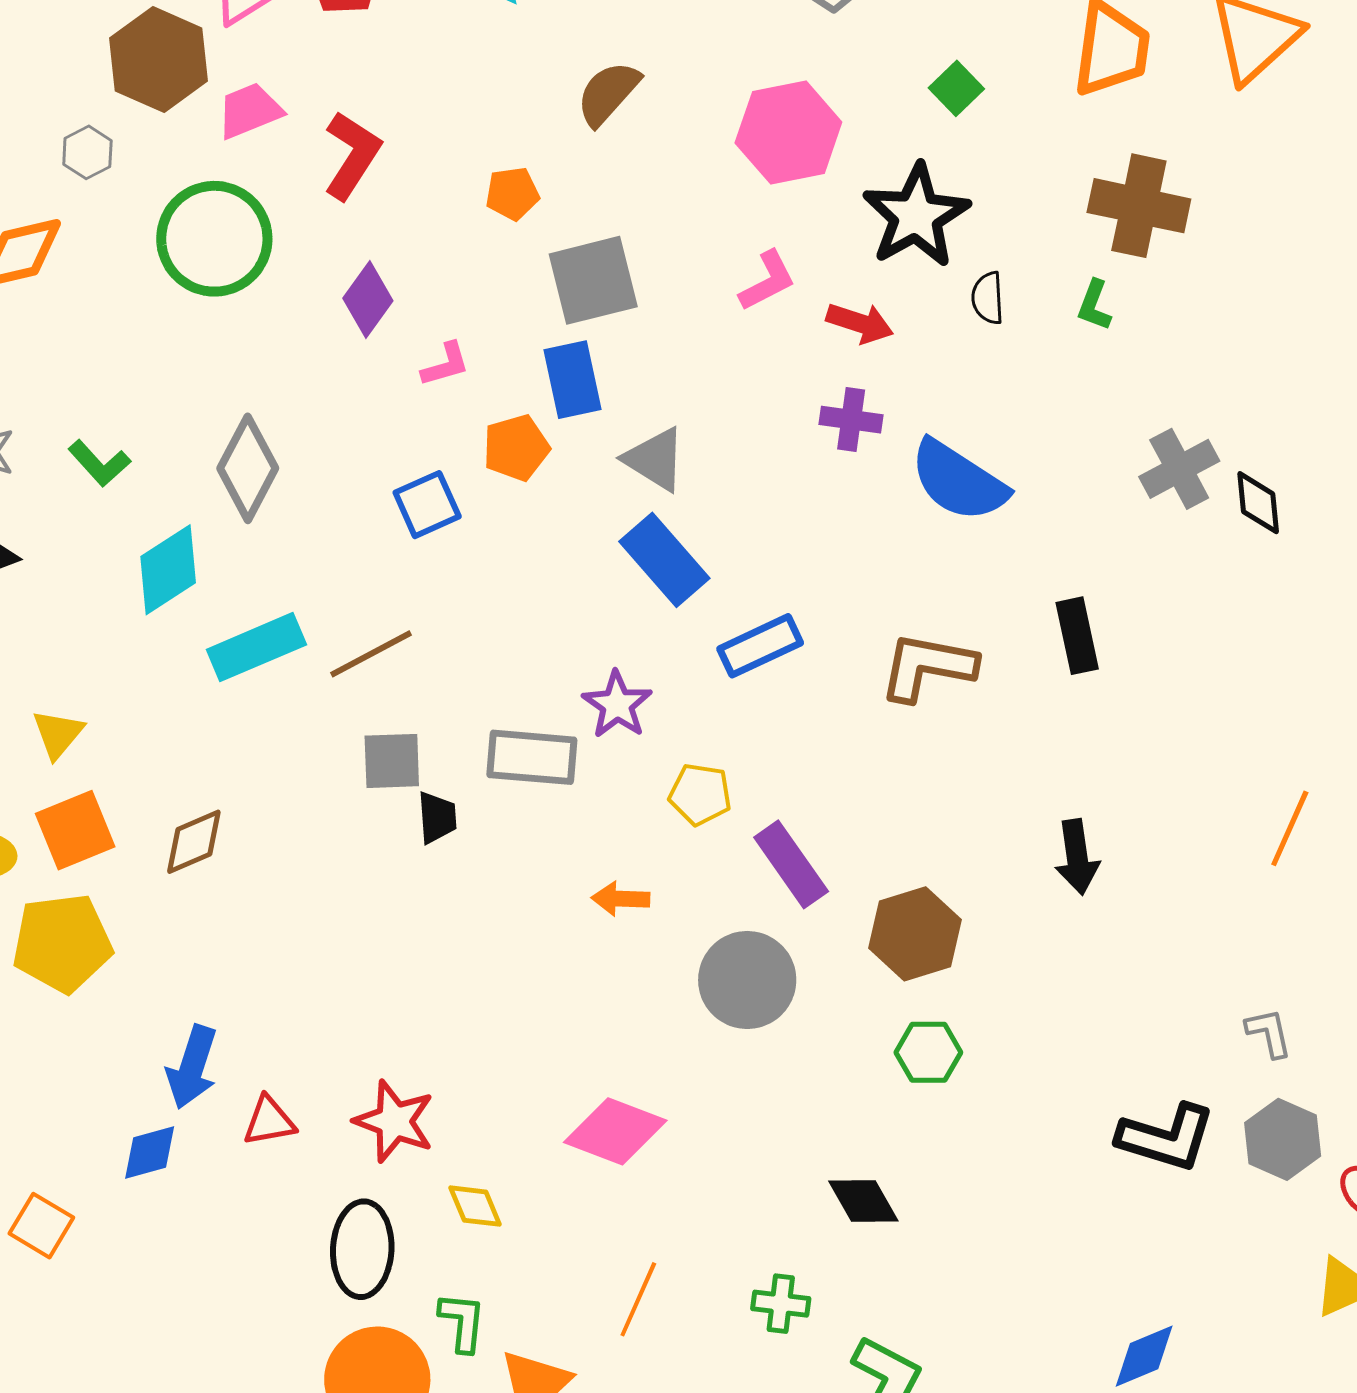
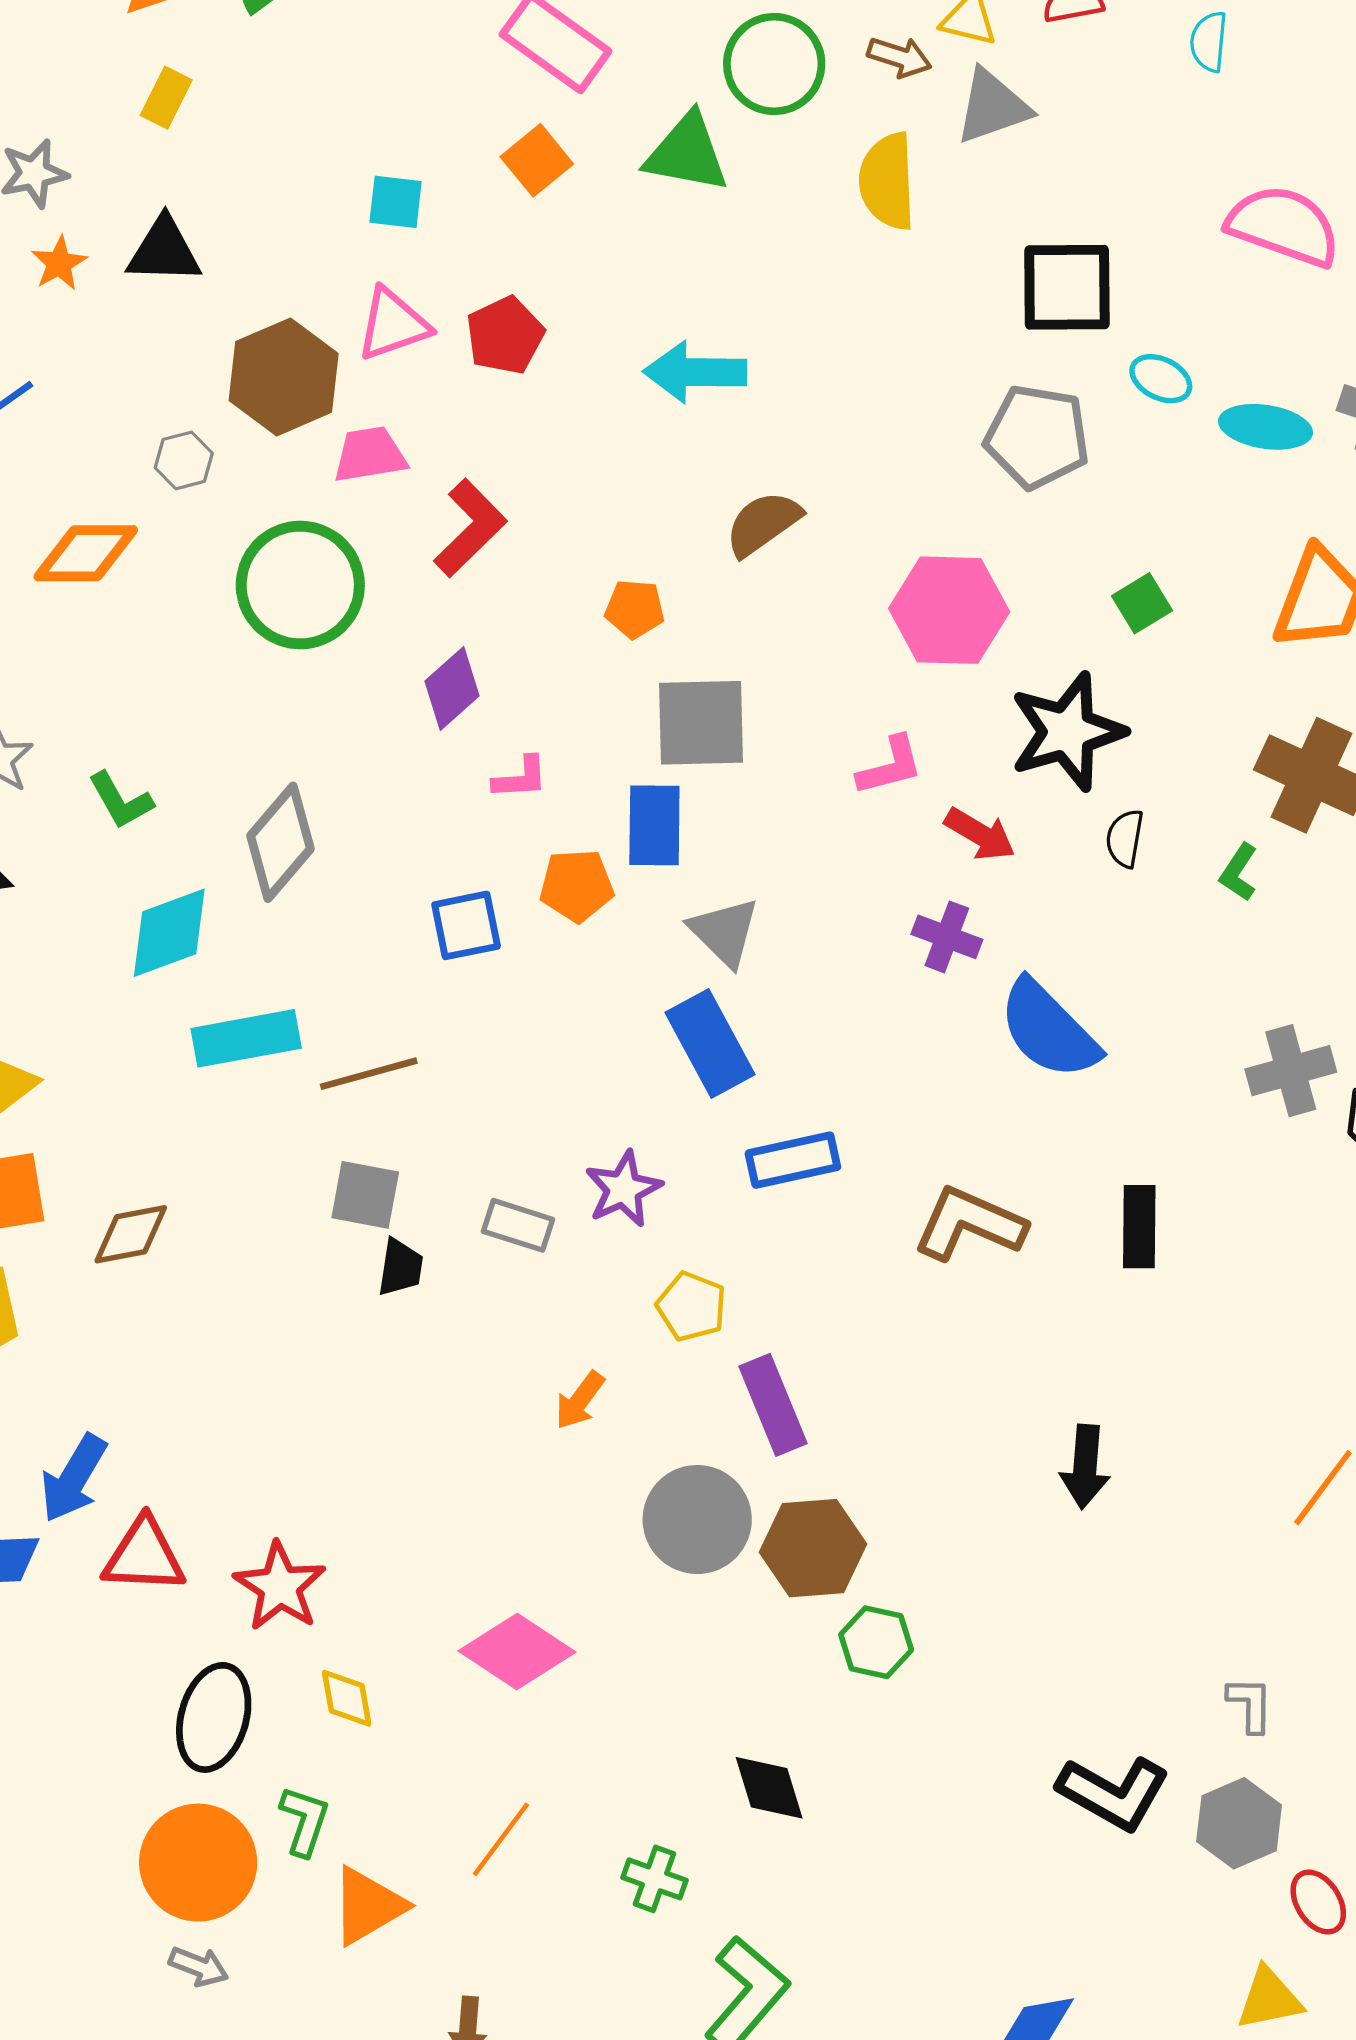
gray rectangle: (532, 757) -> (518, 1225), size x0.7
orange arrow: (621, 899) -> (580, 1400), turned -68
brown hexagon: (915, 934) -> (813, 1548), moved
red triangle: (269, 1121) -> (144, 1556), size x1.4

